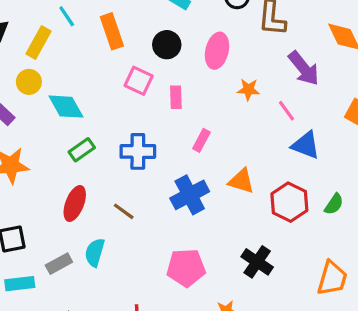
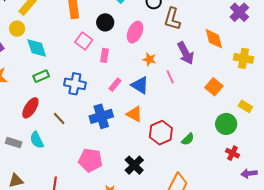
blue triangle: (306, 145) -> (140, 85), moved
cyan semicircle: (95, 252) -> (37, 140), turned -54
gray rectangle: (59, 264) -> (14, 143), turned 35

